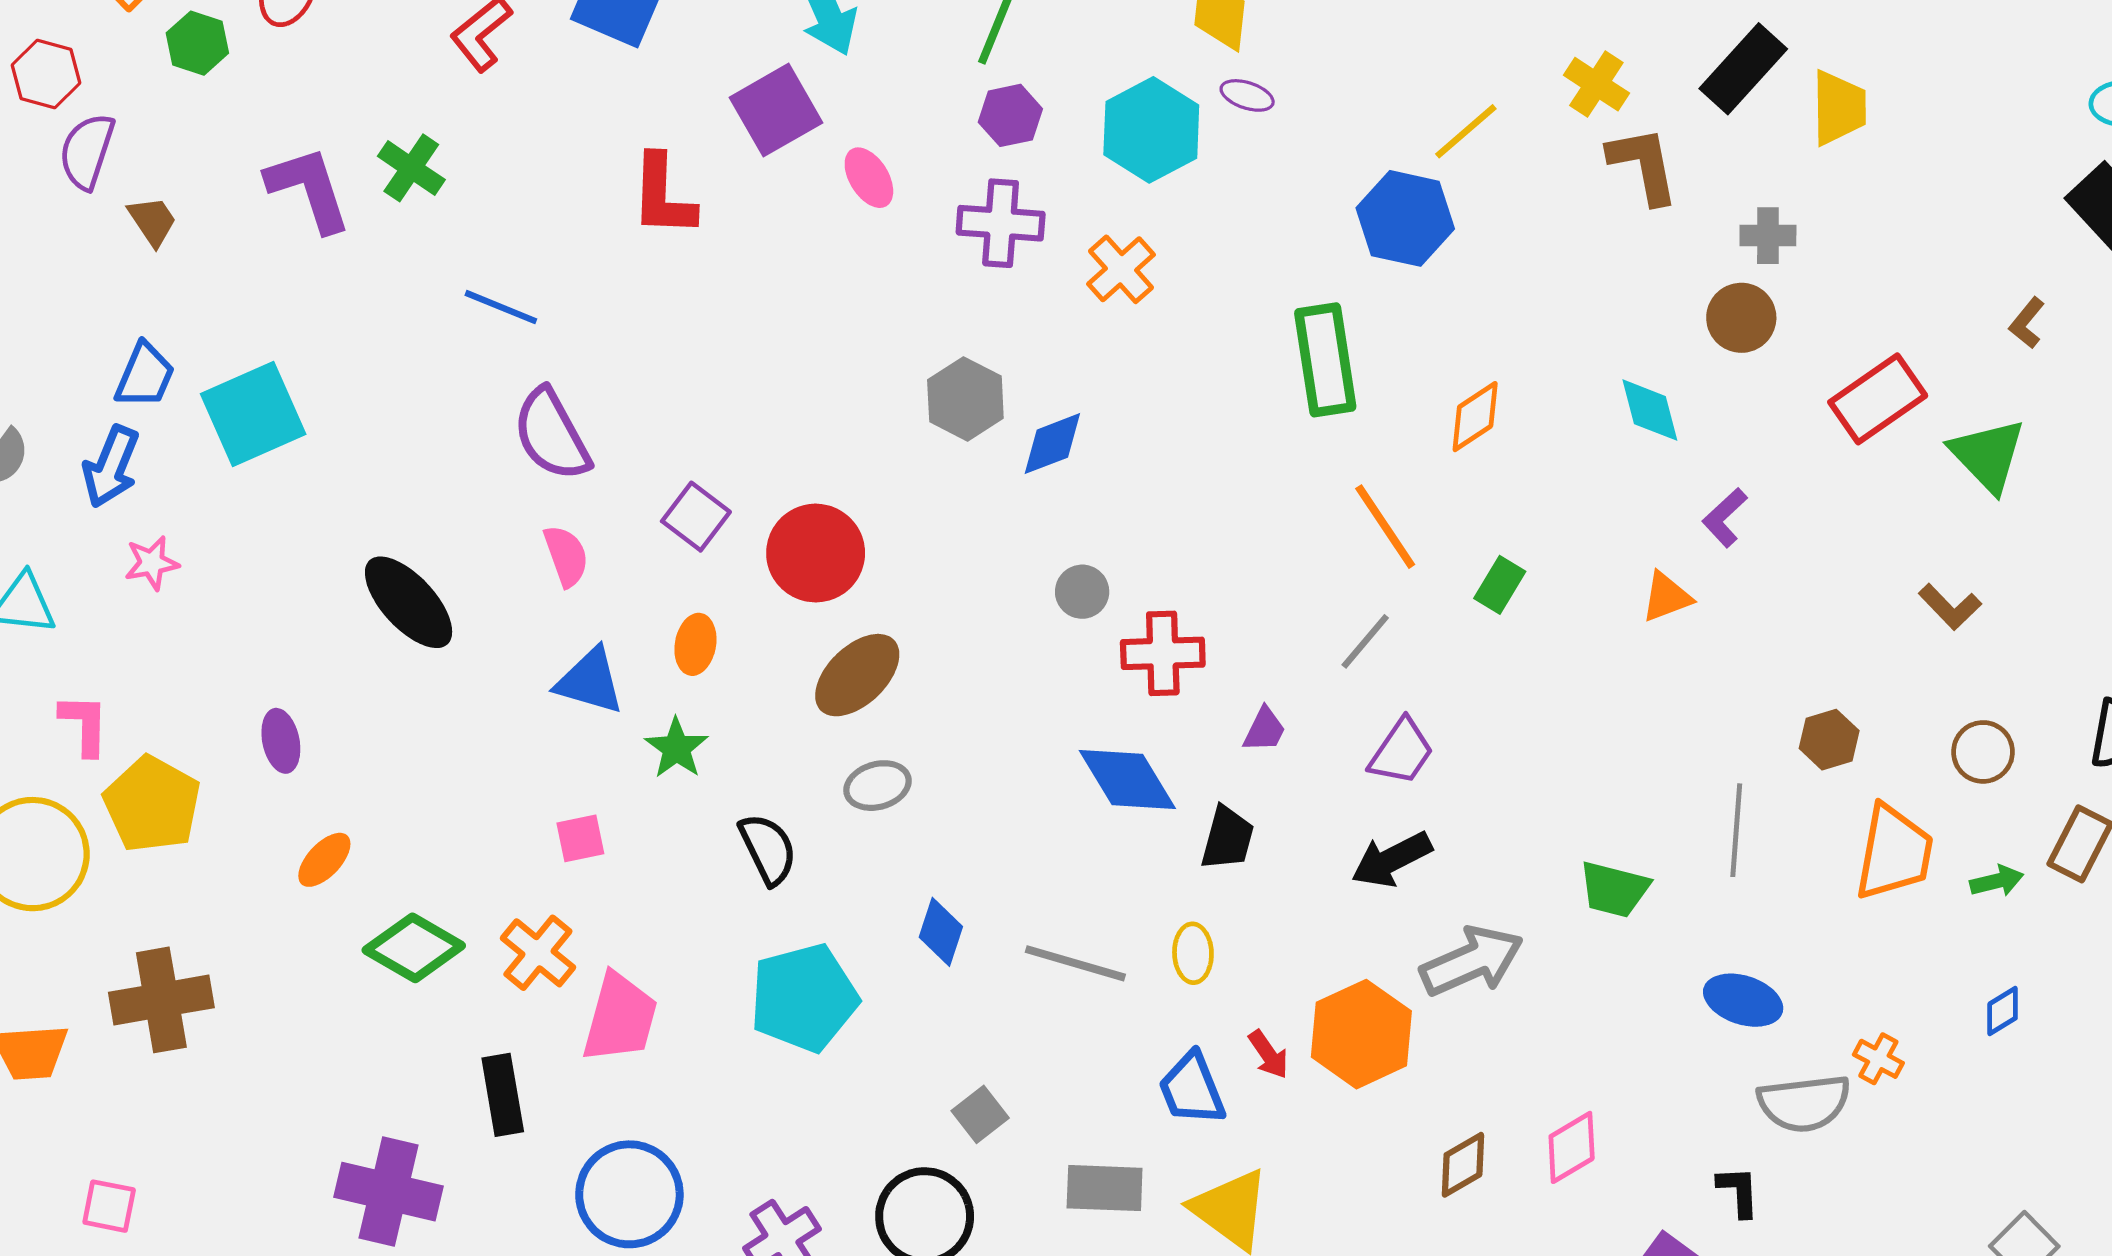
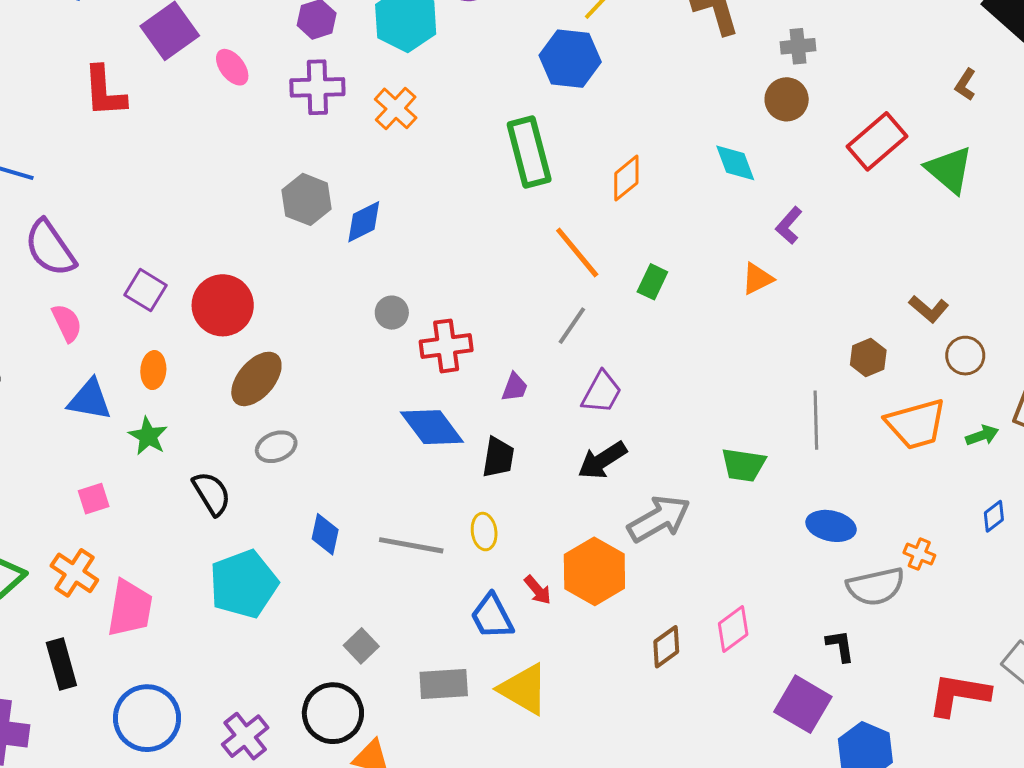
brown L-shape: (1950, 607) -> (929, 309), moved
orange trapezoid: (1894, 852) -> (916, 424), turned 70

